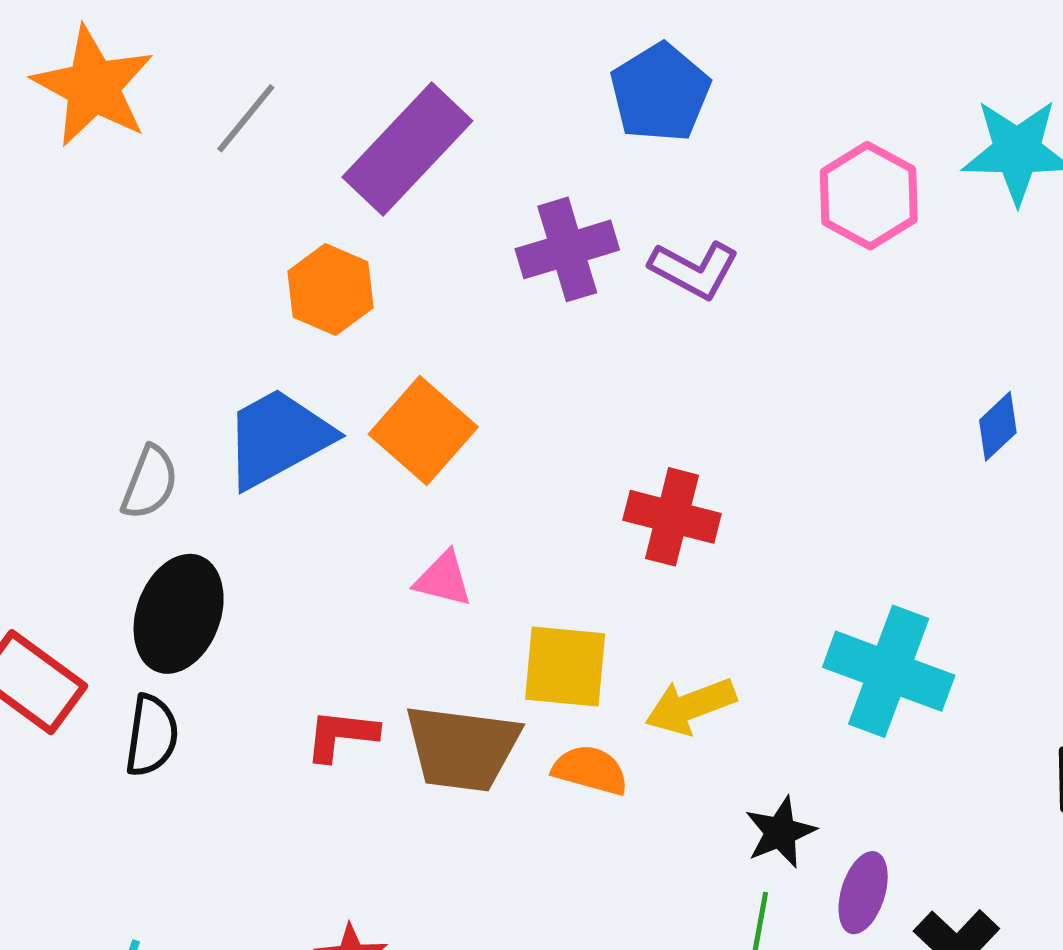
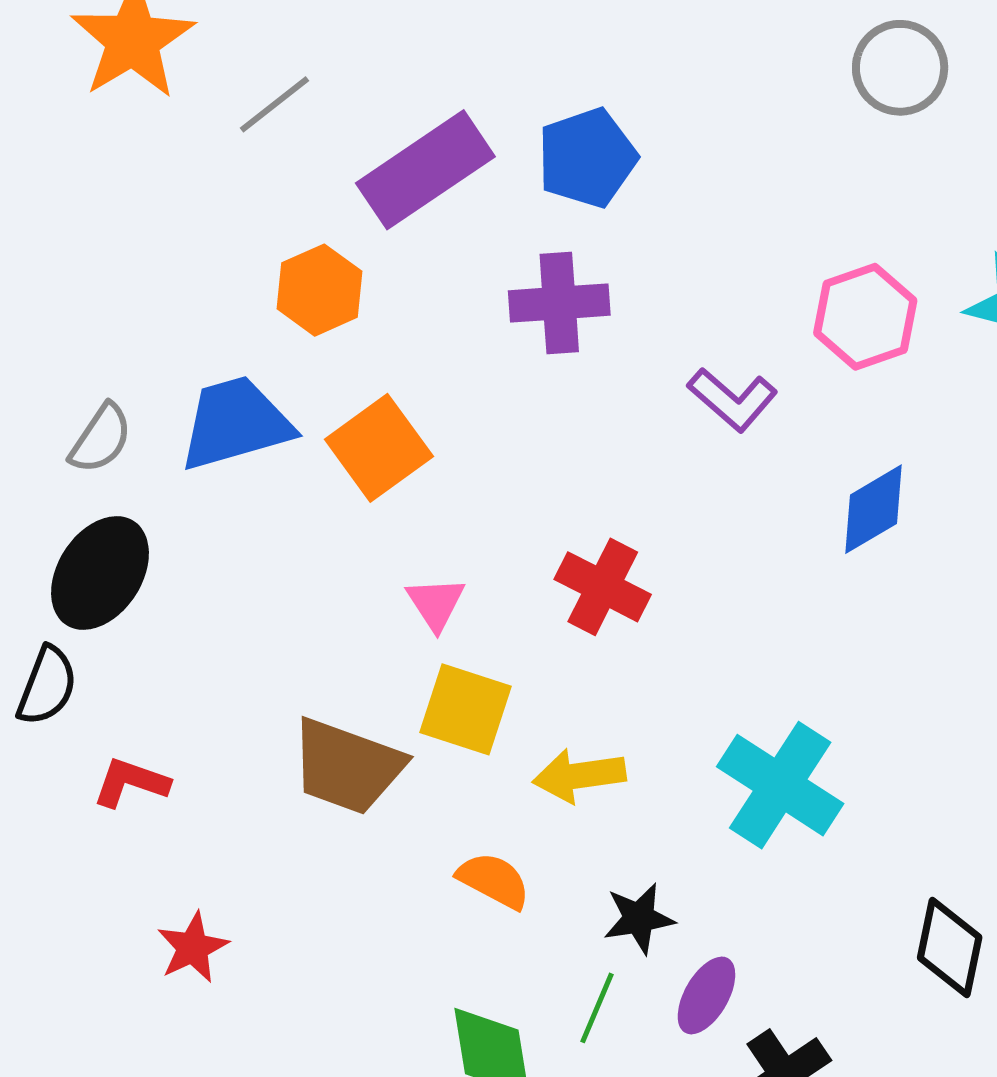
blue pentagon: (660, 93) -> (587, 158), moved
purple L-shape: (694, 270) -> (733, 399), moved
blue diamond: (998, 426) -> (874, 509), moved, size x1.4
pink triangle: (443, 579) -> (436, 603), moved, turned 30
red L-shape: (341, 735) -> (131, 782), moved
orange semicircle: (590, 770) -> (494, 880), moved

